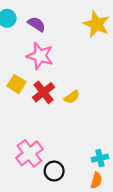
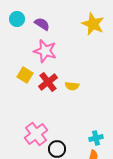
yellow semicircle: (72, 97) -> (72, 86), turned 40

